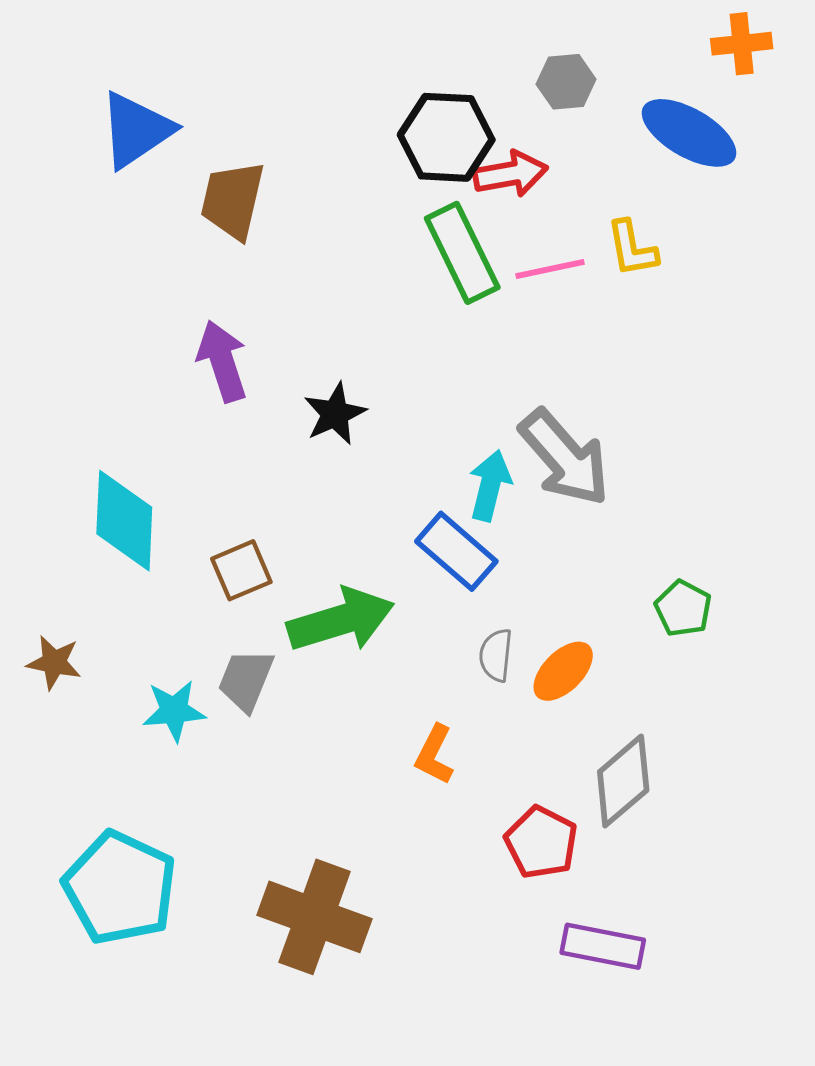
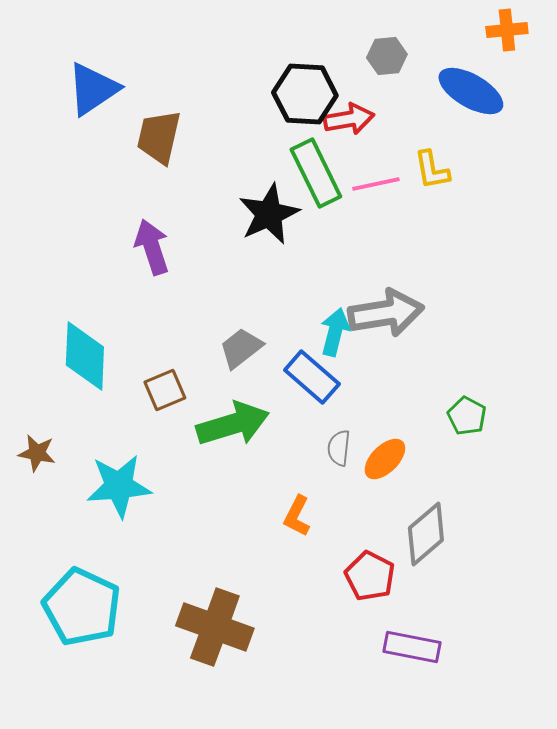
black star: (335, 414) -> (269, 214), moved, size x1.4
gray arrow: (565, 458) -> (386, 313), turned -58
gray trapezoid: (246, 680) -> (241, 348), moved, turned 30
cyan star: (174, 711) -> (119, 486), size x1.5

